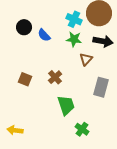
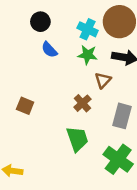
black circle: (24, 27) -> (40, 22), moved
brown cross: (55, 77) -> (82, 103), moved
green cross: (82, 129) -> (118, 159), moved, size x1.6

